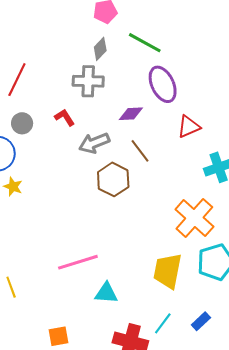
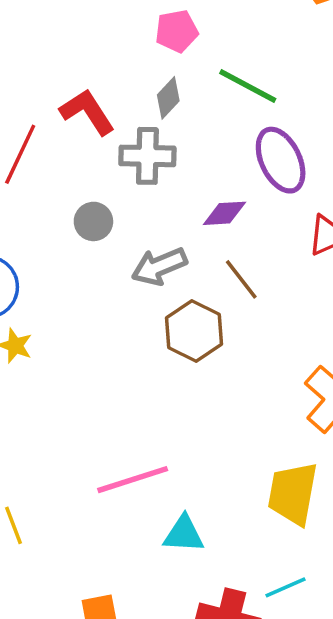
red L-shape: (65, 117) -> (87, 112), moved, size x1.5
gray circle: (22, 123) -> (93, 221), moved
cyan line: (163, 323) -> (285, 587), turned 30

